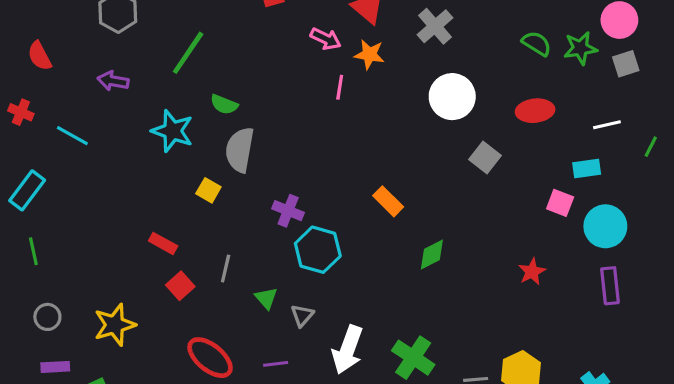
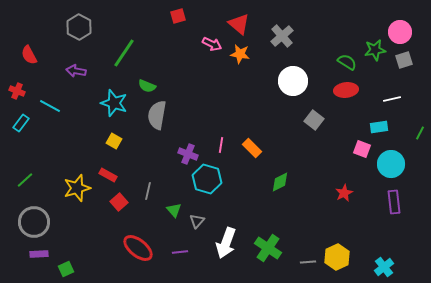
green semicircle: (537, 43) -> (347, 62), moved
pink line: (340, 87) -> (221, 145), moved
green line: (651, 147) -> (420, 133), moved
cyan rectangle: (27, 190) -> (21, 123), moved, size x0.7
yellow square: (208, 190) -> (114, 141), moved
green line: (33, 251) -> (25, 180), turned 60
gray circle: (47, 317) -> (34, 222), size x1.8
yellow star: (115, 325) -> (77, 188), moved

